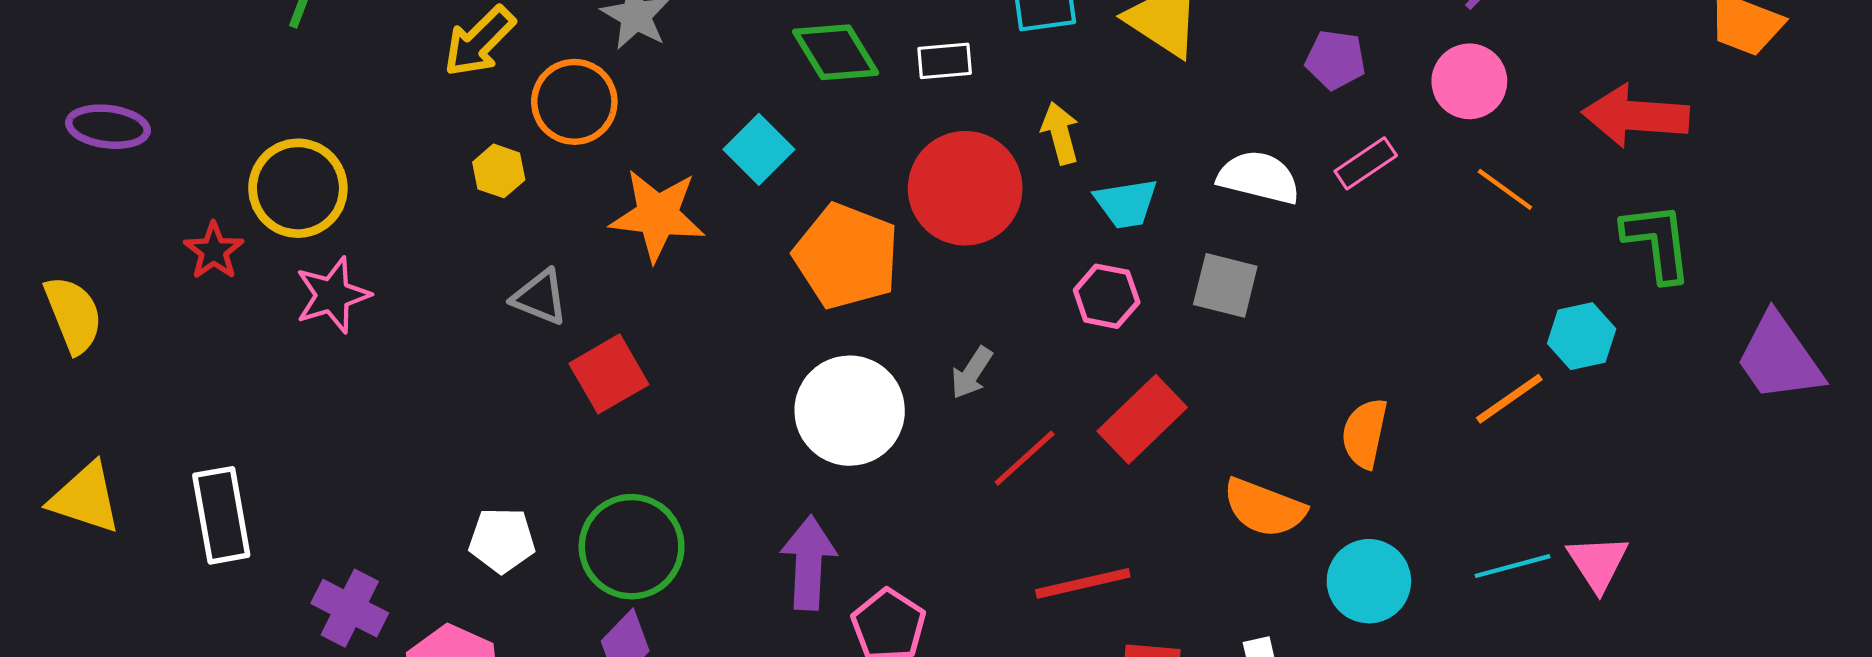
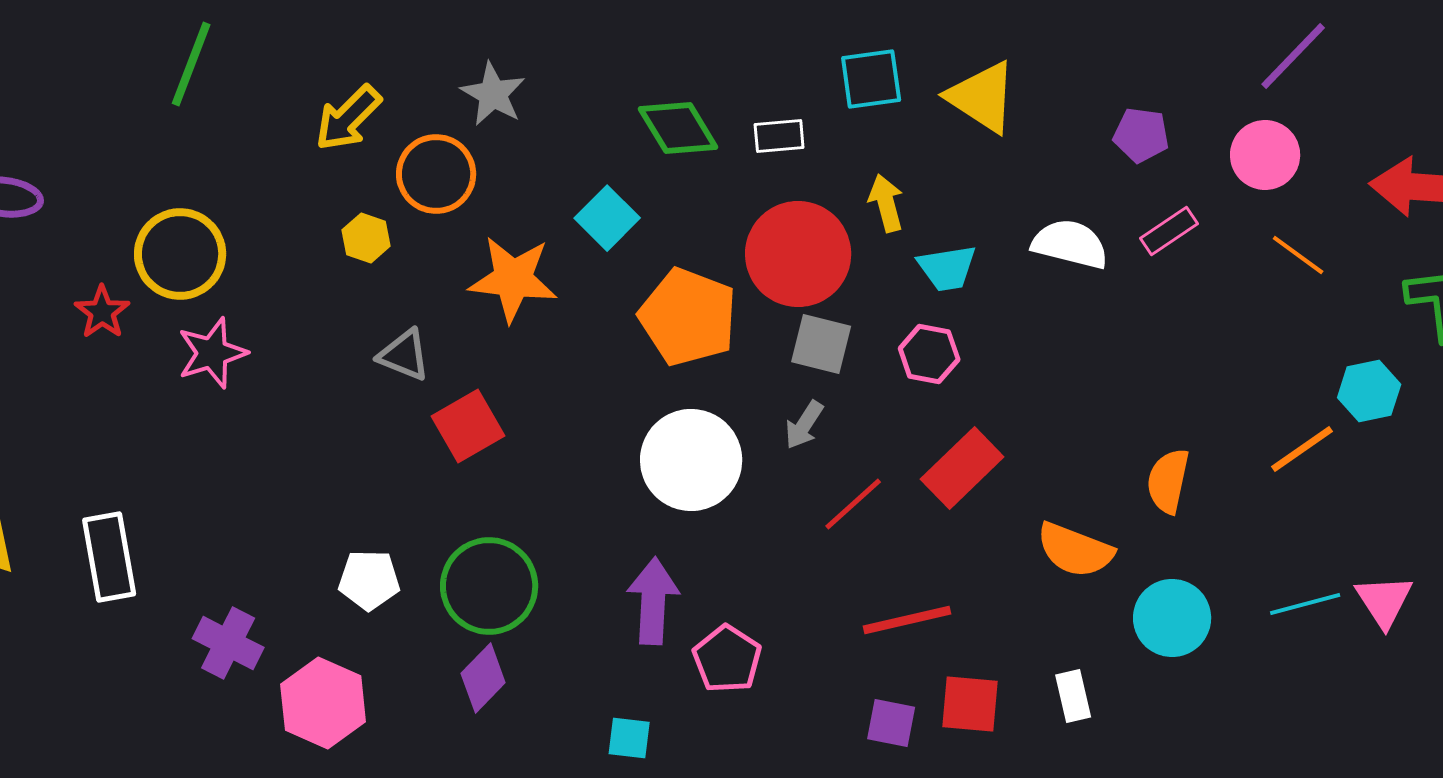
gray square: (1225, 285) -> (821, 344), moved

